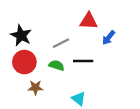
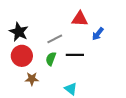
green semicircle: (57, 65) -> (51, 59), turned -88

